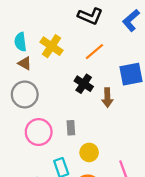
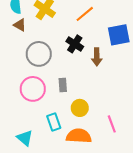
gray circle: (25, 94) -> (39, 54), moved

